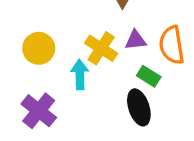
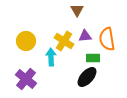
green rectangle: (149, 76) -> (93, 58), turned -32
black ellipse: (139, 107) -> (87, 77), turned 60

